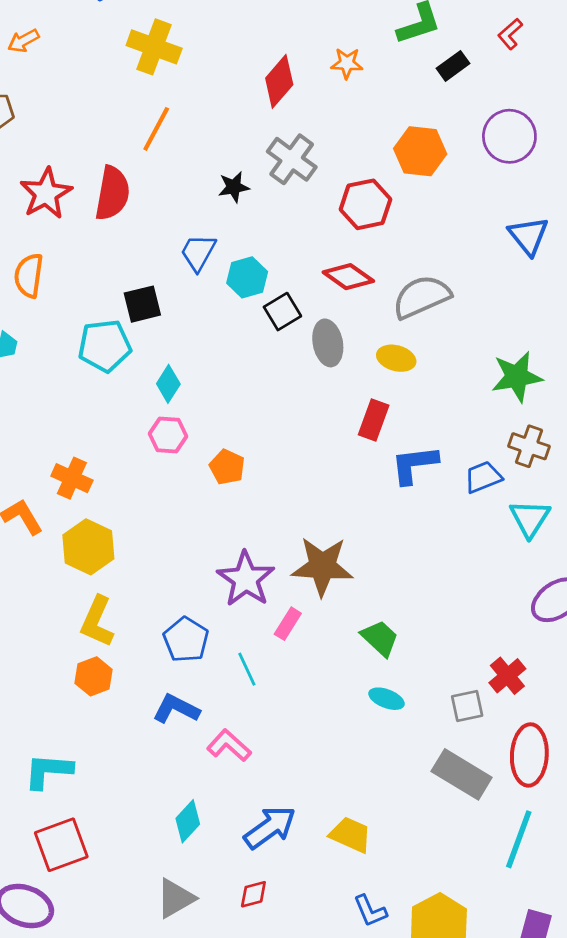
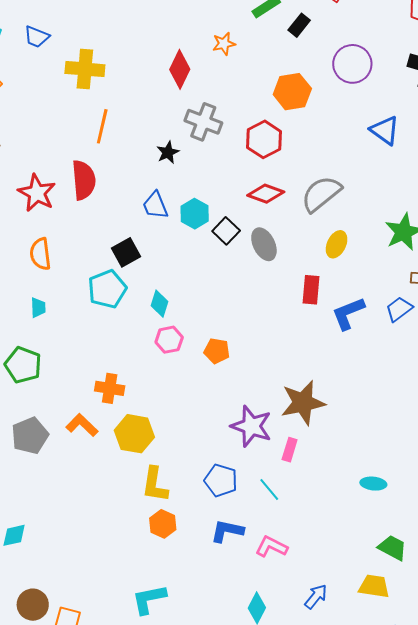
blue trapezoid: (198, 252) -> (155, 205), turned -36
yellow ellipse: (396, 358) -> (337, 244), moved, turned -64
green trapezoid: (380, 638) -> (392, 548), moved
blue arrow: (270, 827) -> (316, 597), size x0.7

